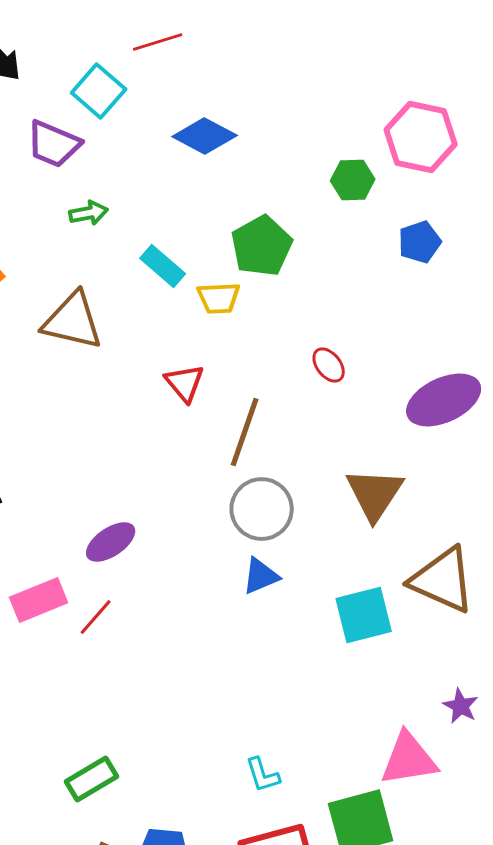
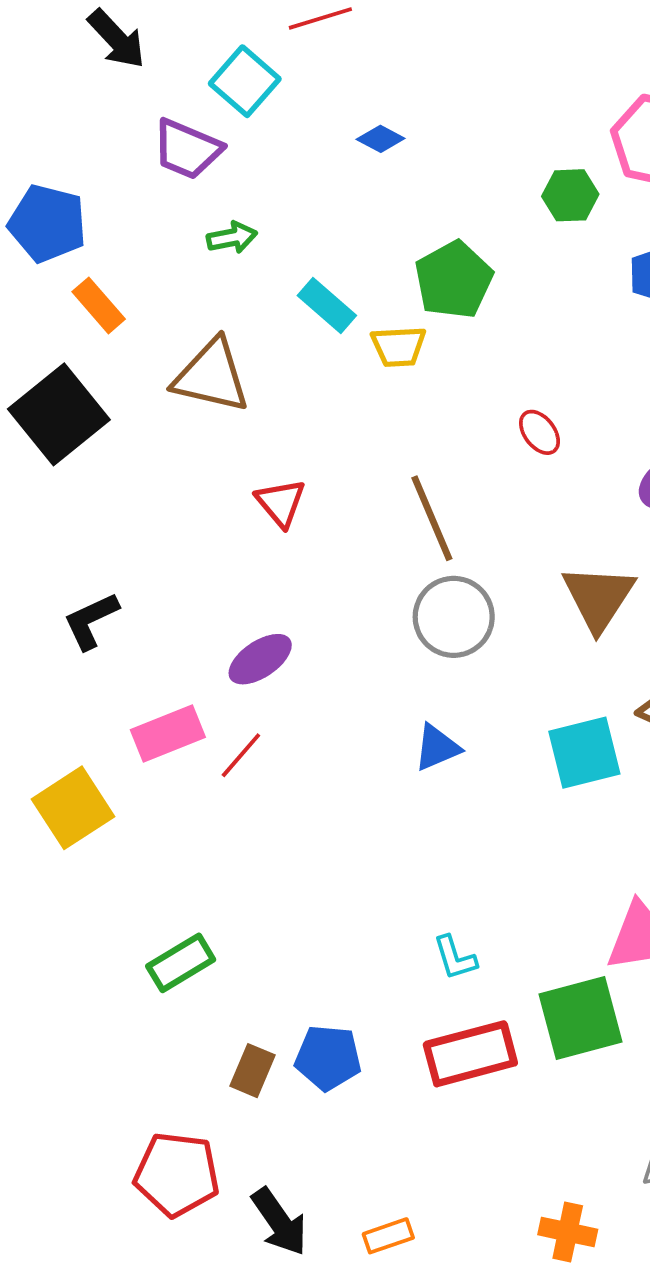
blue diamond: (205, 136) -> (381, 139), size x0.6
red triangle: (185, 383) -> (281, 503), moved
brown line: (245, 432) -> (432, 518), turned -42
blue triangle: (261, 576) -> (437, 748), moved
green rectangle: (92, 779) -> (181, 963), moved

